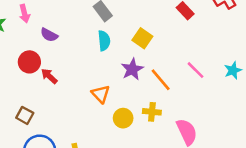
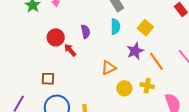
purple semicircle: (49, 35) -> (86, 32), moved, turned -136
orange triangle: (101, 94) -> (109, 68), turned 42
brown square: (25, 115) -> (48, 79), turned -32

